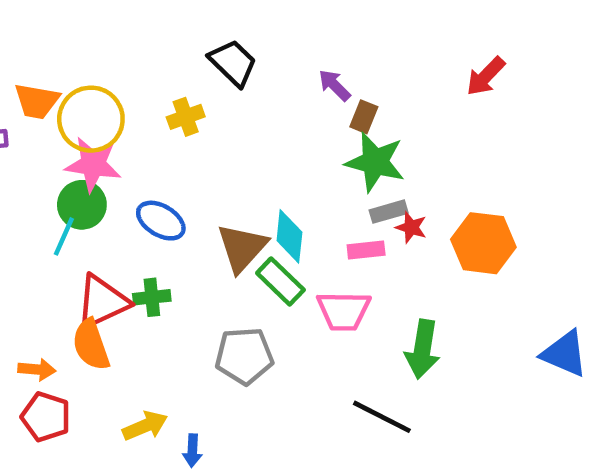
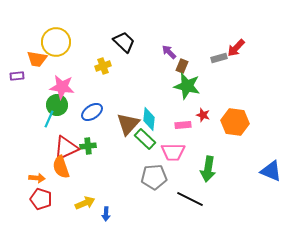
yellow circle: (91, 119) -> (56, 42), moved
gray rectangle: (389, 212) -> (219, 58), moved
blue ellipse: (161, 221) -> (92, 112), turned -65
gray pentagon: (244, 356) -> (154, 177), moved

